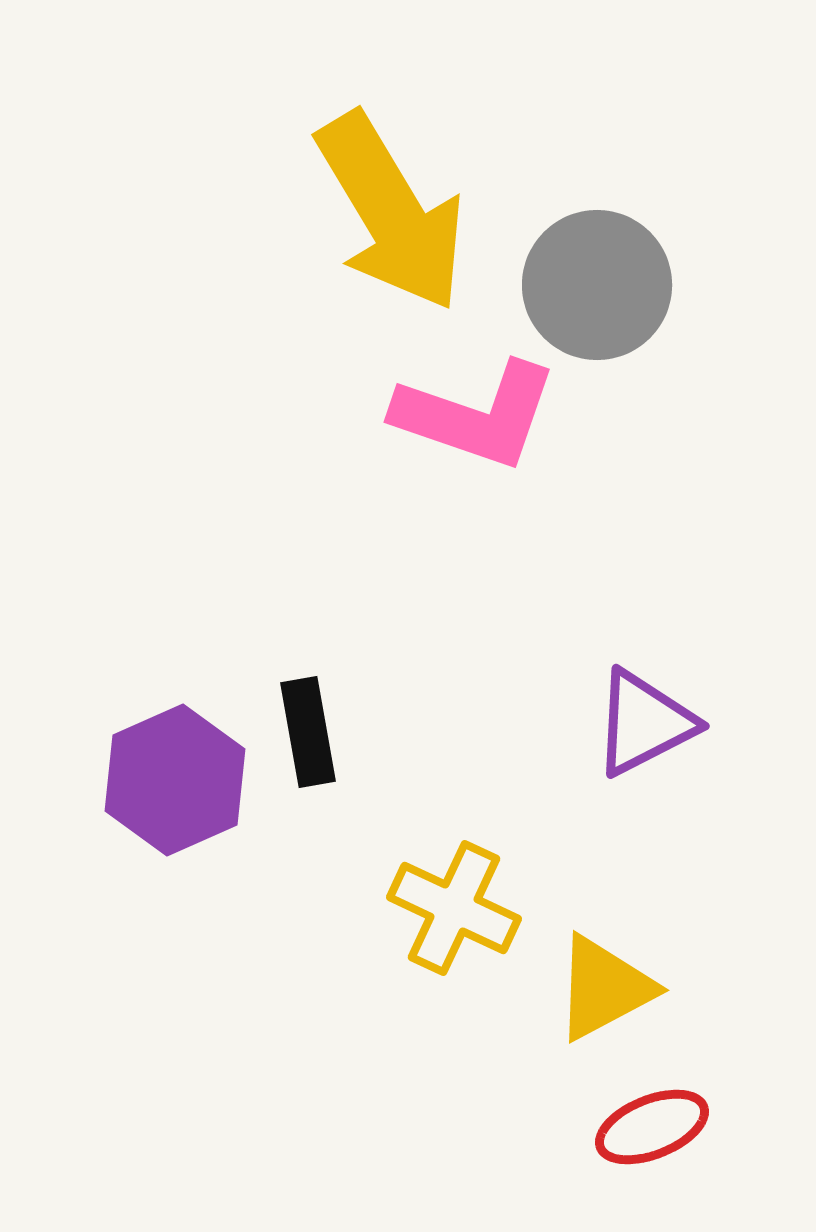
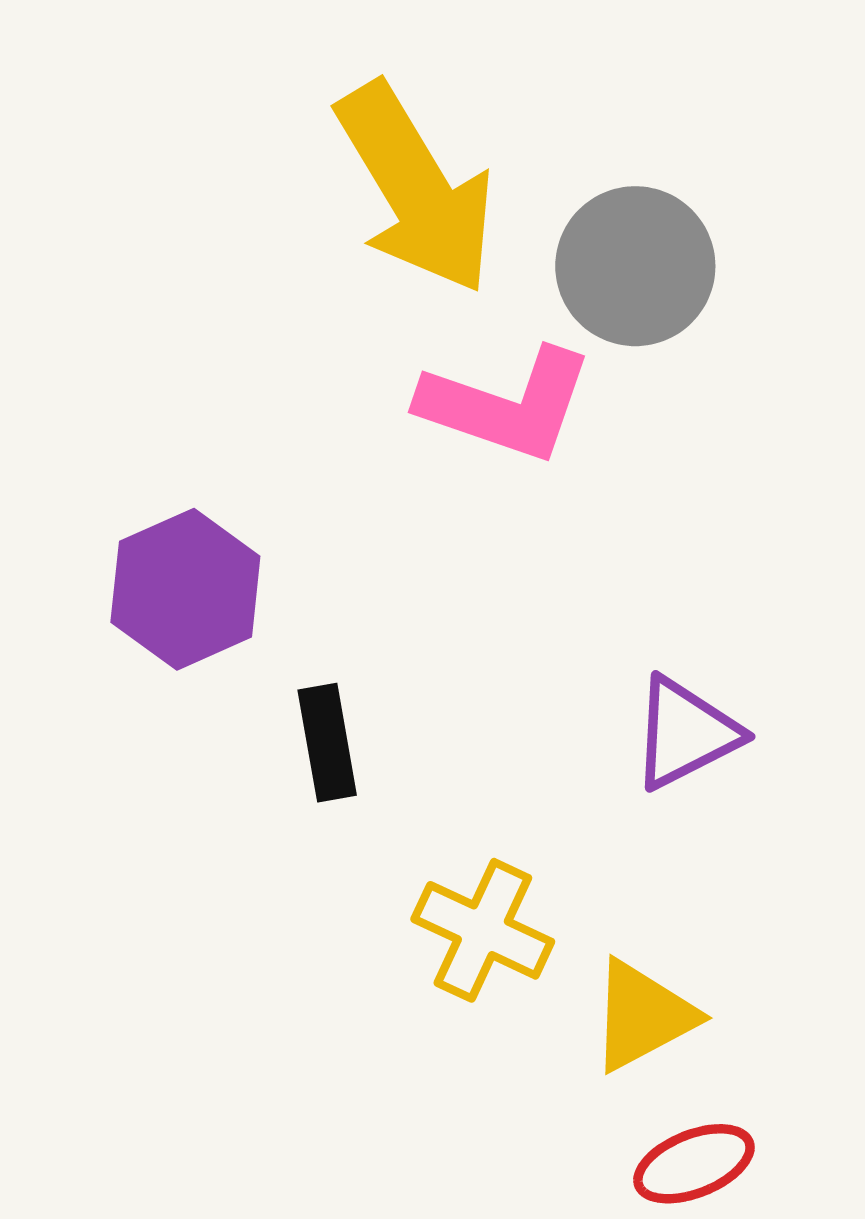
purple hexagon: (175, 780) -> (185, 589), moved

